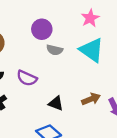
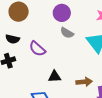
black triangle: (56, 103) -> (55, 77), turned -40

